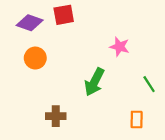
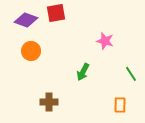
green arrow: (94, 82) -> (83, 72), size x0.7

